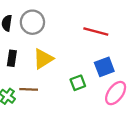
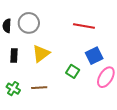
green square: (78, 83) -> (73, 71), turned -32
brown line: (29, 89) -> (39, 88), moved

